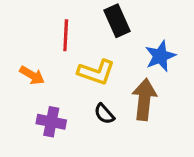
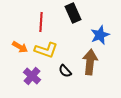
yellow L-shape: (96, 72) -> (46, 50), moved
purple cross: (51, 122) -> (32, 76), turned 30

